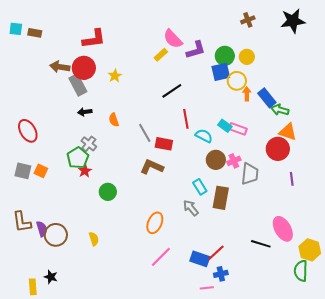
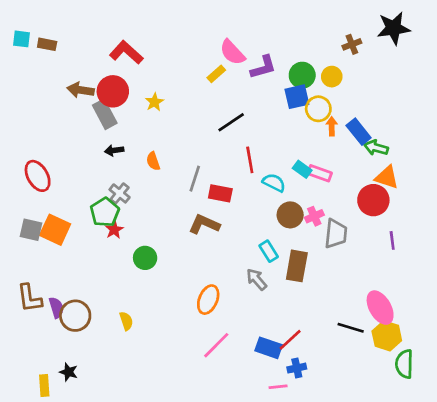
brown cross: (248, 20) -> (352, 44), moved
red L-shape: (94, 39) -> (126, 52), turned -130
gray line: (145, 133) -> (195, 179), turned 48
orange square: (41, 171) -> (55, 230), size x1.6
yellow hexagon: (310, 250) -> (387, 336), moved

